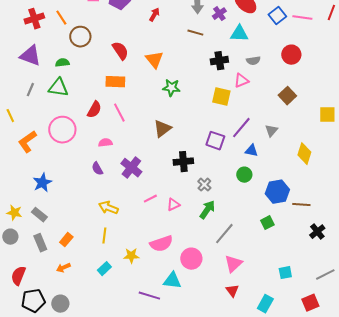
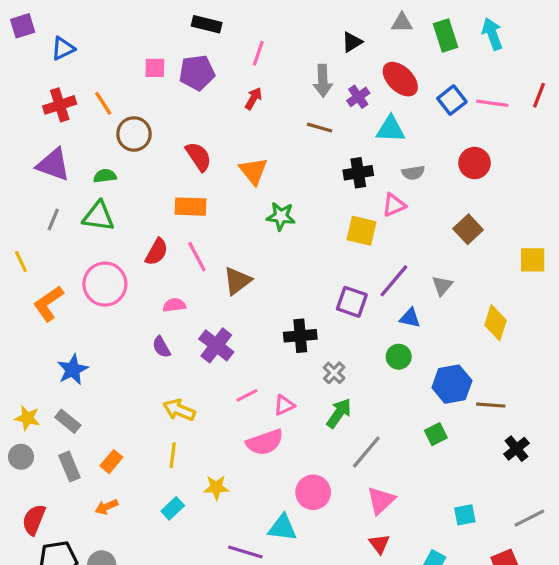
brown triangle: (162, 129) -> (237, 281), moved
pink semicircle: (161, 244) -> (265, 442), moved

